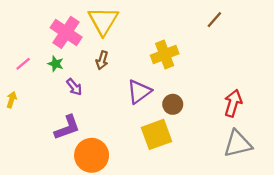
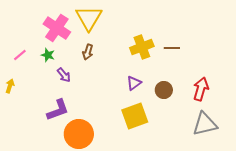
brown line: (214, 20) -> (172, 48), moved, turned 49
purple triangle: (139, 92) -> (134, 83), moved, size x0.7
brown circle: (173, 104) -> (164, 90), moved

